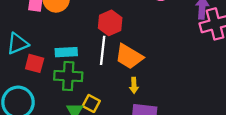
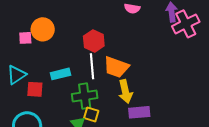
green cross: (68, 76) -> (85, 96), moved
yellow arrow: (134, 85) -> (125, 91), size x1.6

